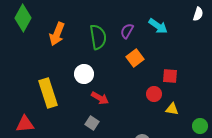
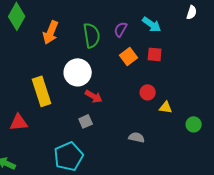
white circle: (84, 74) -> (78, 72), size x1.4
red square: (170, 76) -> (155, 54), moved
gray square: (92, 123) -> (86, 121), turned 32

